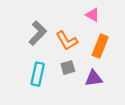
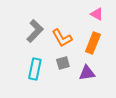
pink triangle: (93, 15) -> (97, 14), moved

